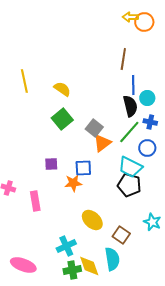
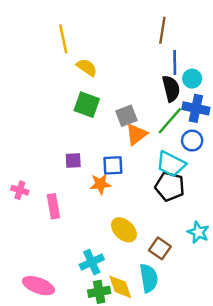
yellow line: (24, 81) -> (63, 39), moved
green square: (62, 119) -> (87, 105), turned -30
blue cross: (150, 122) -> (196, 108), size x1.5
gray square: (94, 128) -> (126, 116), turned 30

